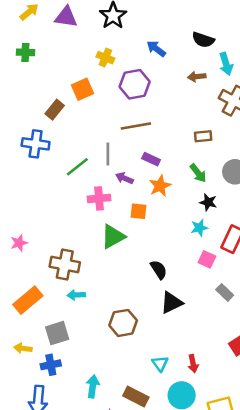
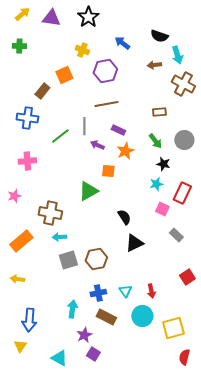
pink cross: (99, 198) -> (27, 161), moved
gray square: (57, 333) -> (68, 260), moved
blue cross: (51, 365) -> (98, 293), moved

